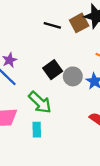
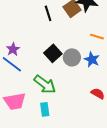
black line: (52, 25) -> (48, 13), turned 63

